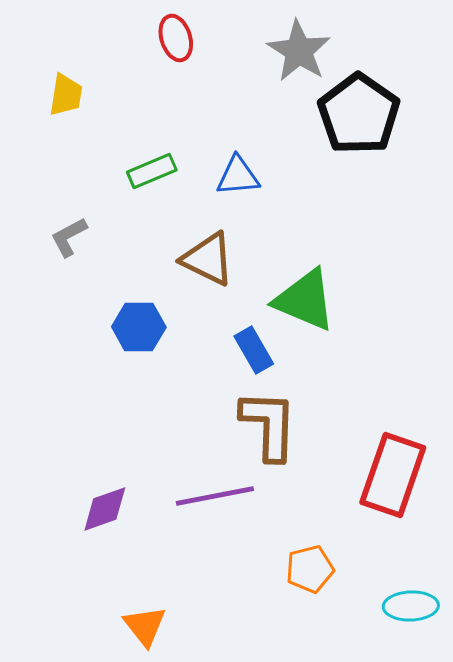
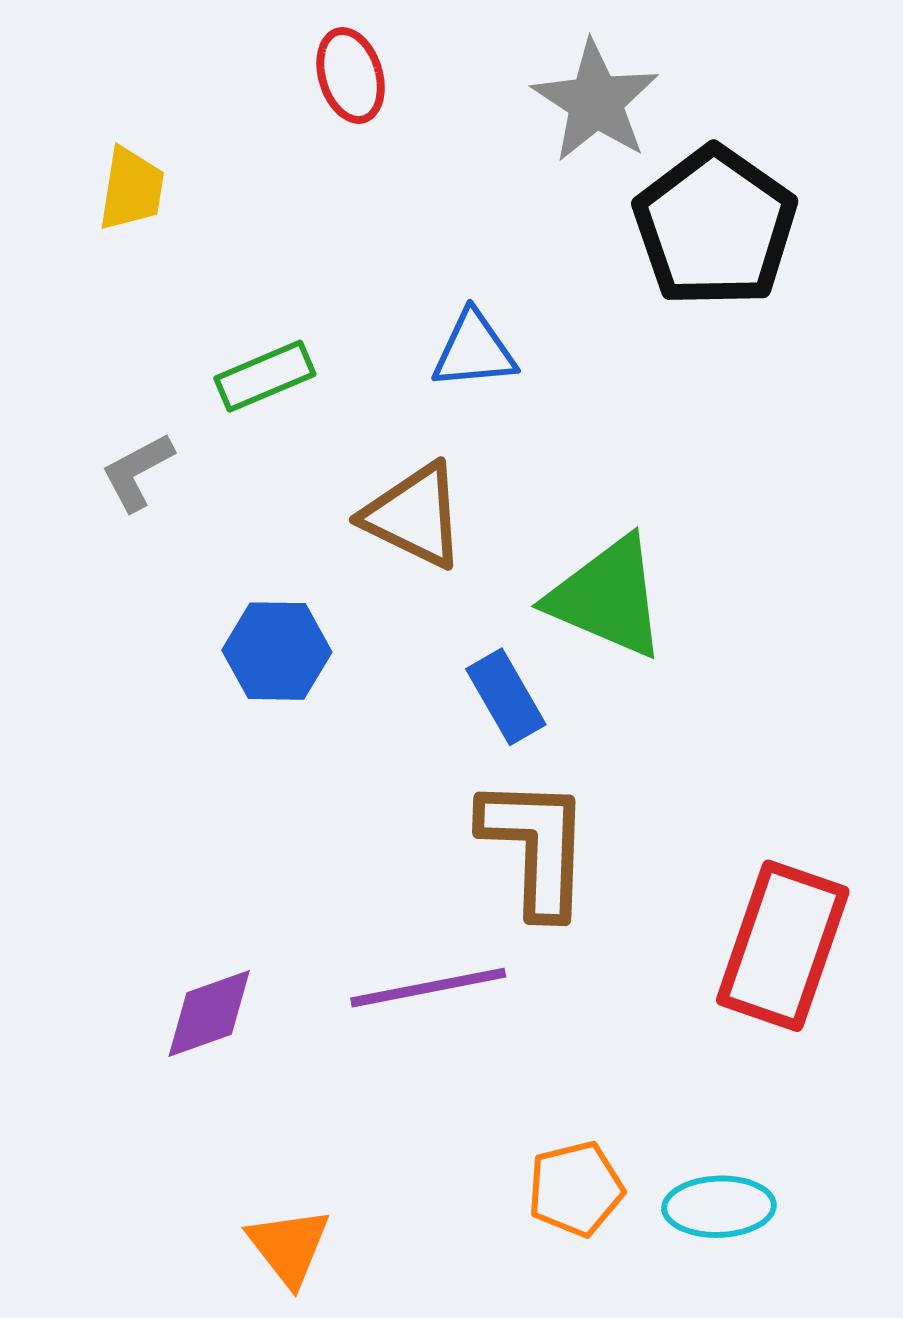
green rectangle: (152, 171) -> (265, 376), moved
orange pentagon: (310, 569) -> (576, 1189), moved
cyan ellipse: (411, 606) -> (719, 1207), moved

